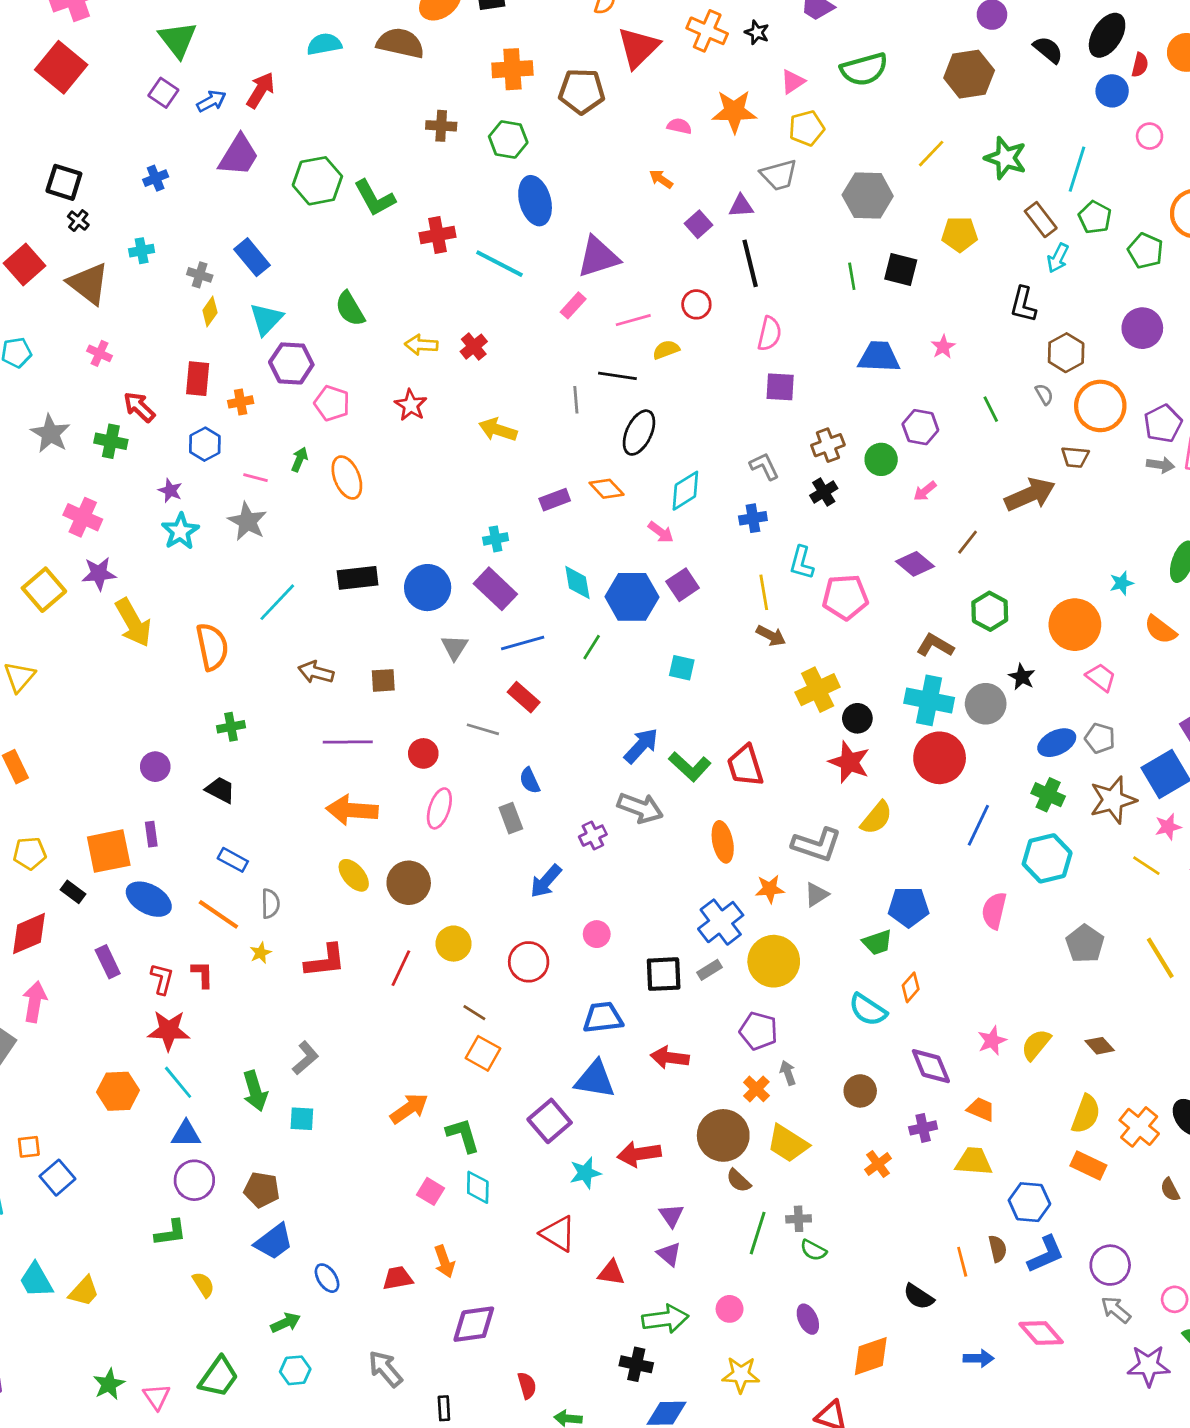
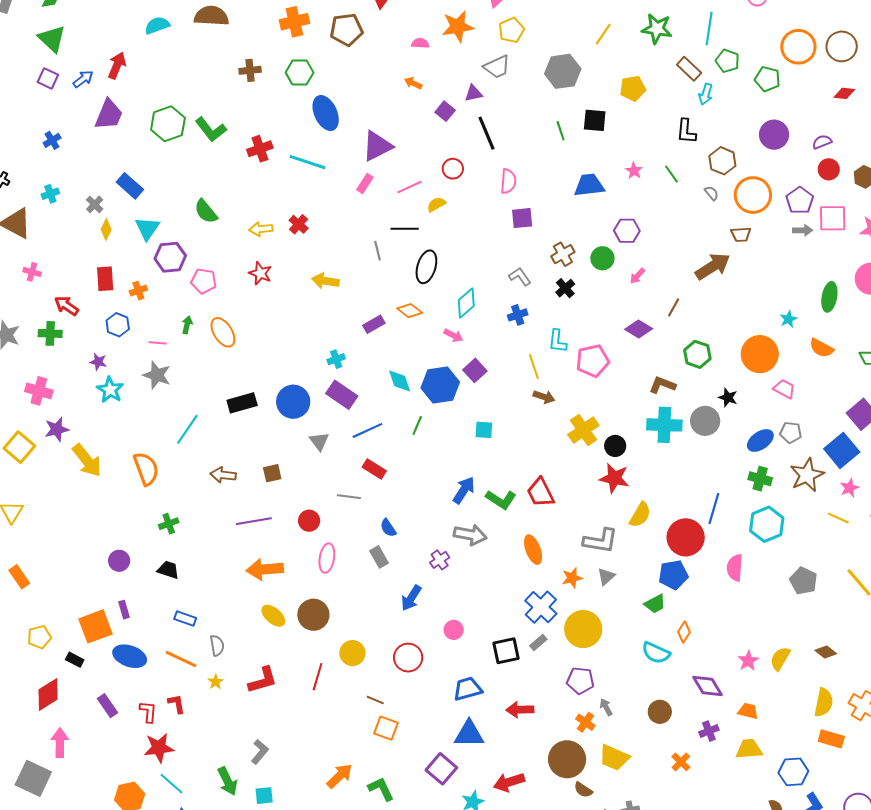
gray cross: (200, 275) -> (95, 204), turned 36
green line: (991, 409) -> (671, 174), moved
red circle: (940, 758) -> (686, 537), moved

